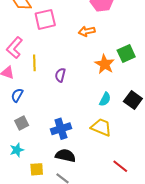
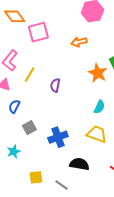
yellow line: (34, 63) -> (30, 75), turned 35
gray square: (22, 123) -> (29, 128), moved
cyan star: (17, 150) -> (14, 151), moved
black semicircle: (65, 156) -> (79, 164), moved

